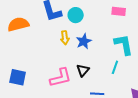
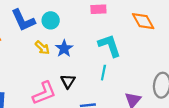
yellow arrow: (65, 38) -> (42, 48), turned -32

